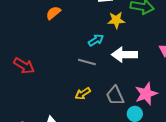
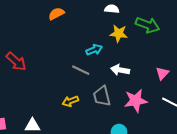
white arrow: (124, 55) -> (120, 70), size x0.7
pink star: (146, 94) -> (136, 101), moved
gray trapezoid: (115, 96) -> (102, 96), moved

